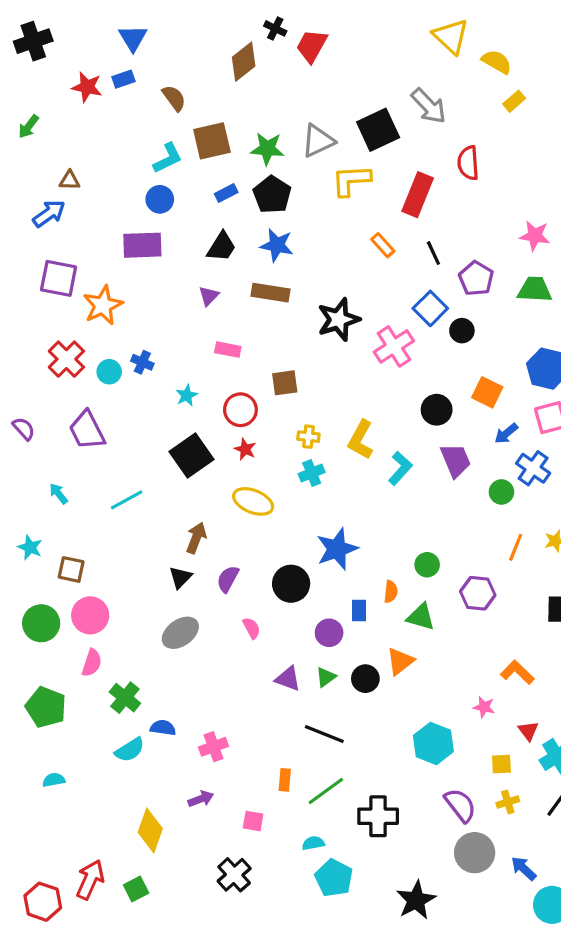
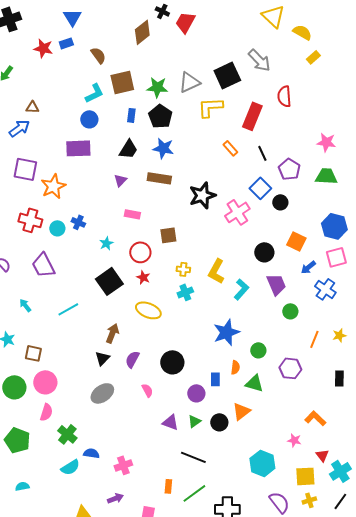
blue rectangle: (226, 193) -> (131, 115), turned -56
red cross: (66, 359) -> (30, 220), turned -30
green circle: (501, 492) -> (290, 311), moved
blue star: (337, 549) -> (226, 332), moved
yellow square: (501, 764) -> (305, 476), size x1.5

